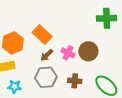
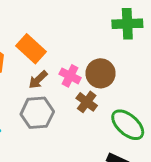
brown cross: (75, 81) -> (87, 102), moved, turned 32

